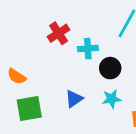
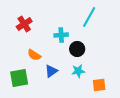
red cross: (59, 33) -> (24, 24), moved
orange semicircle: (17, 76) -> (34, 55), moved

